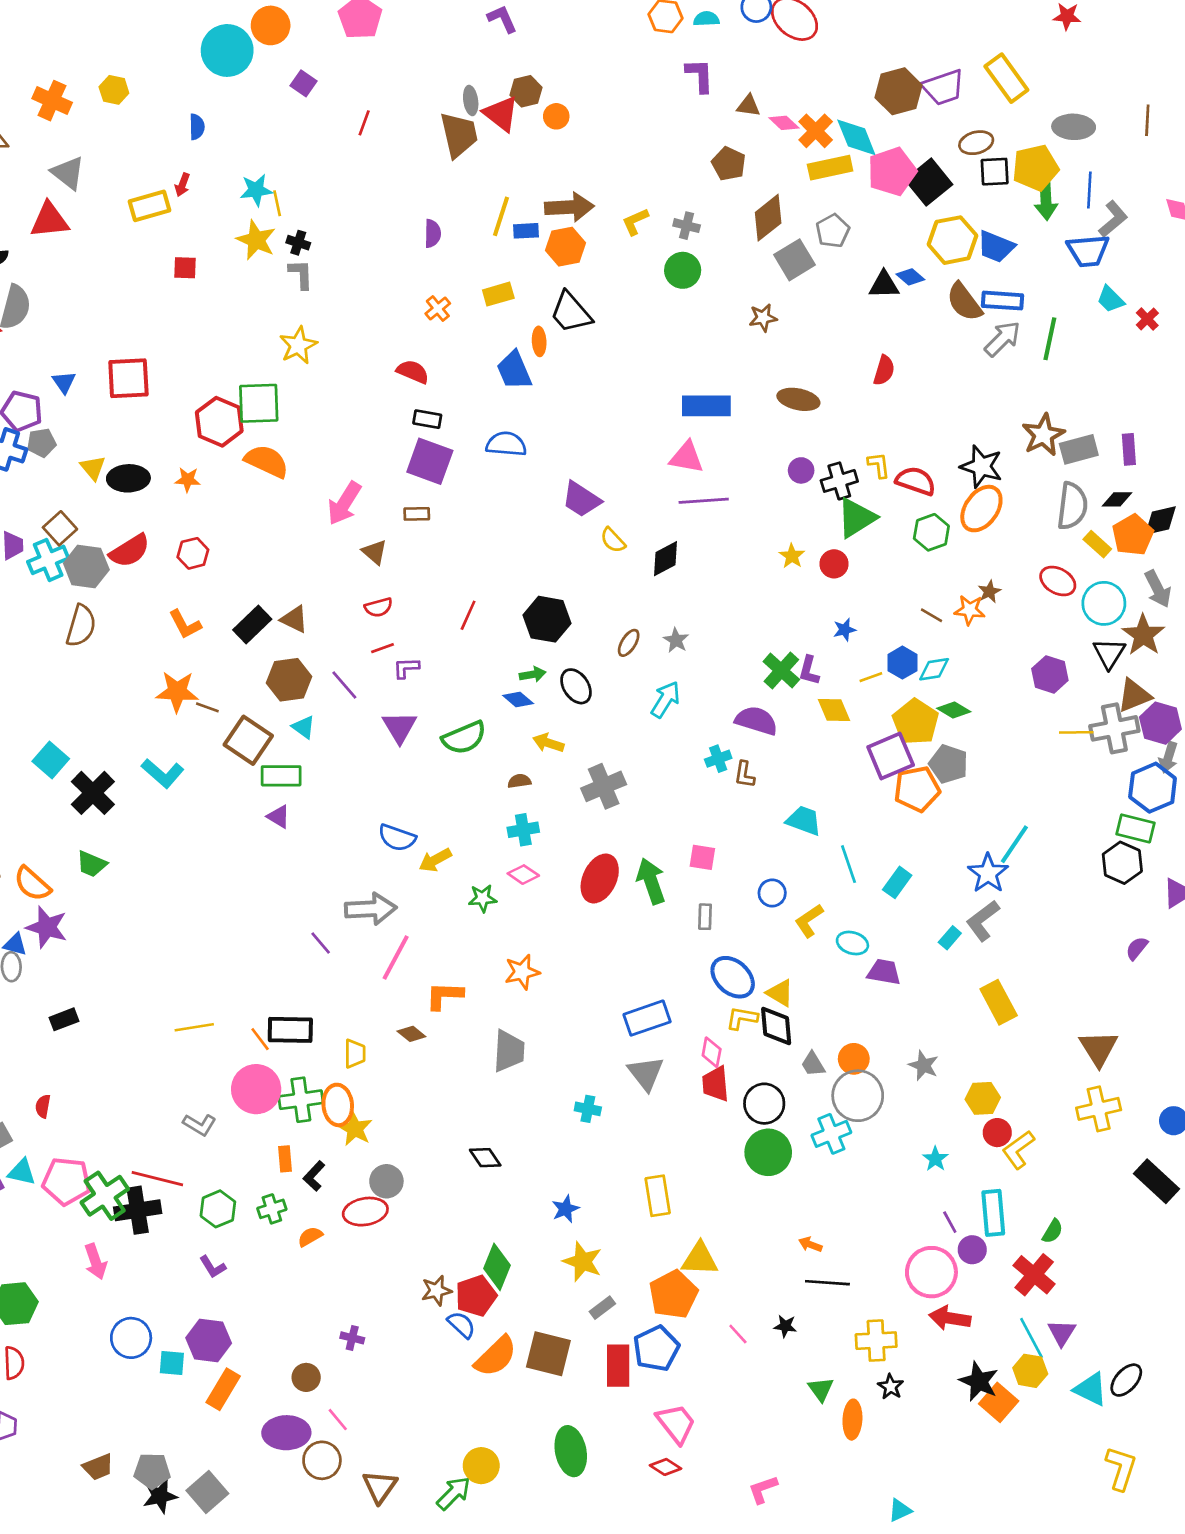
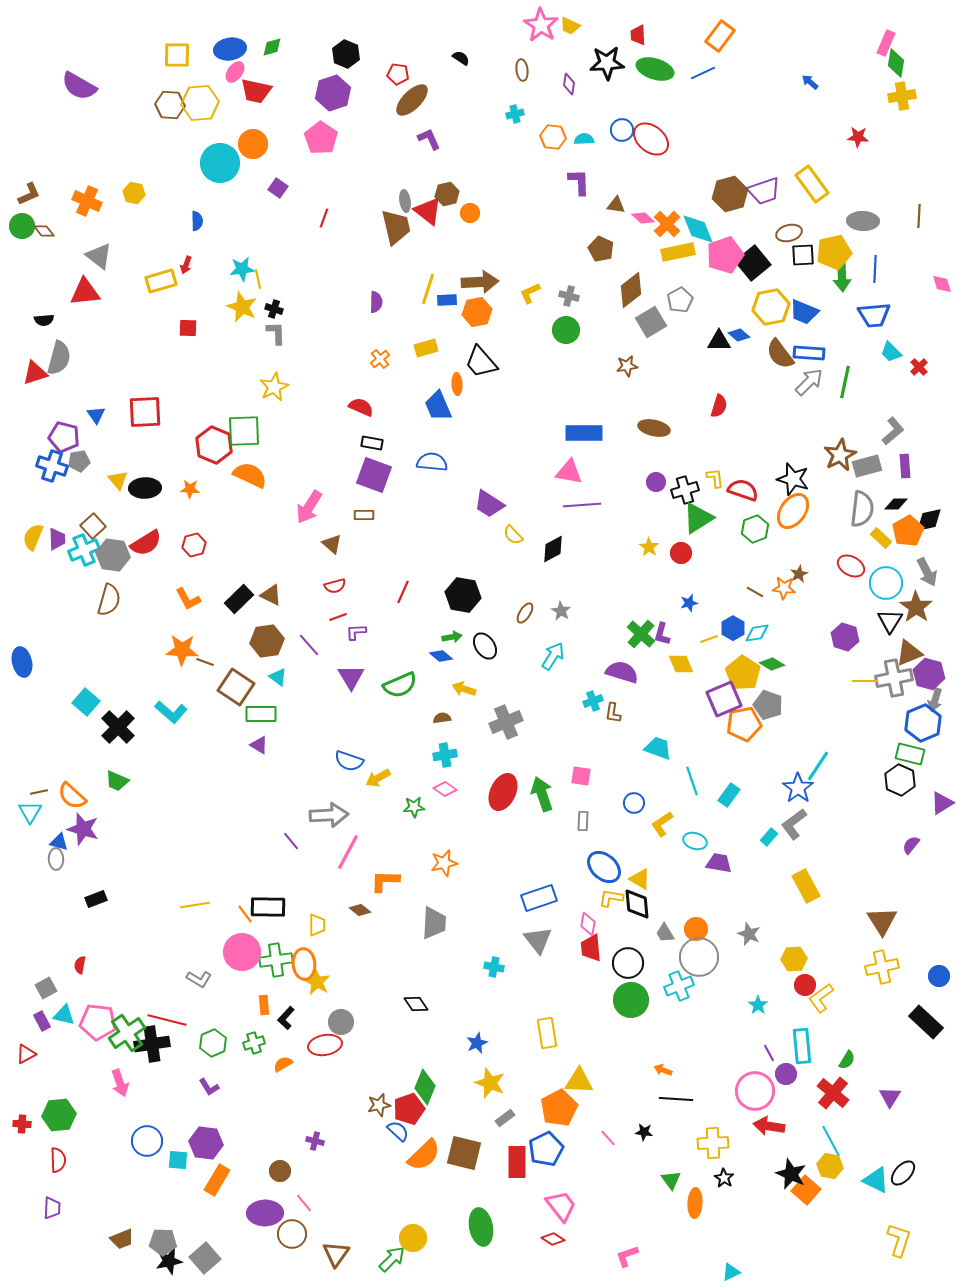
gray L-shape: (1113, 219) -> (893, 431), moved
purple triangle: (1062, 1333) -> (890, 1097), moved

